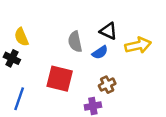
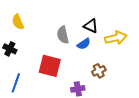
yellow semicircle: (21, 37) -> (18, 22), moved
brown cross: (107, 85) -> (99, 71), moved

